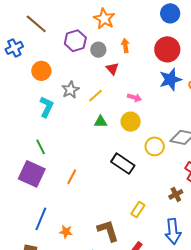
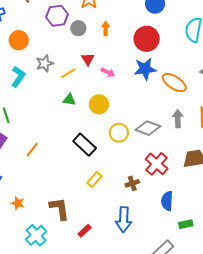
red triangle: (112, 69) -> (88, 59), moved
pink arrow: (134, 98) -> (108, 72), moved
yellow rectangle: (138, 210) -> (94, 180), moved

